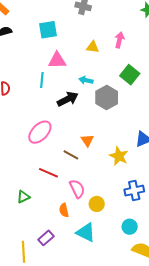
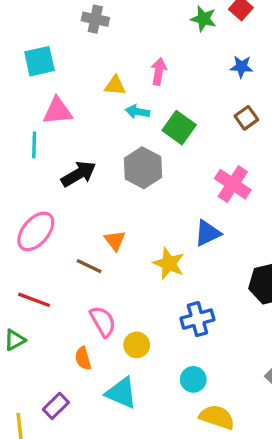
cyan arrow: (86, 80) -> (138, 112), moved
red line: (48, 173) -> (34, 300), moved

